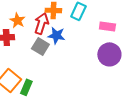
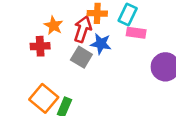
pink rectangle: (107, 26) -> (136, 33), moved

